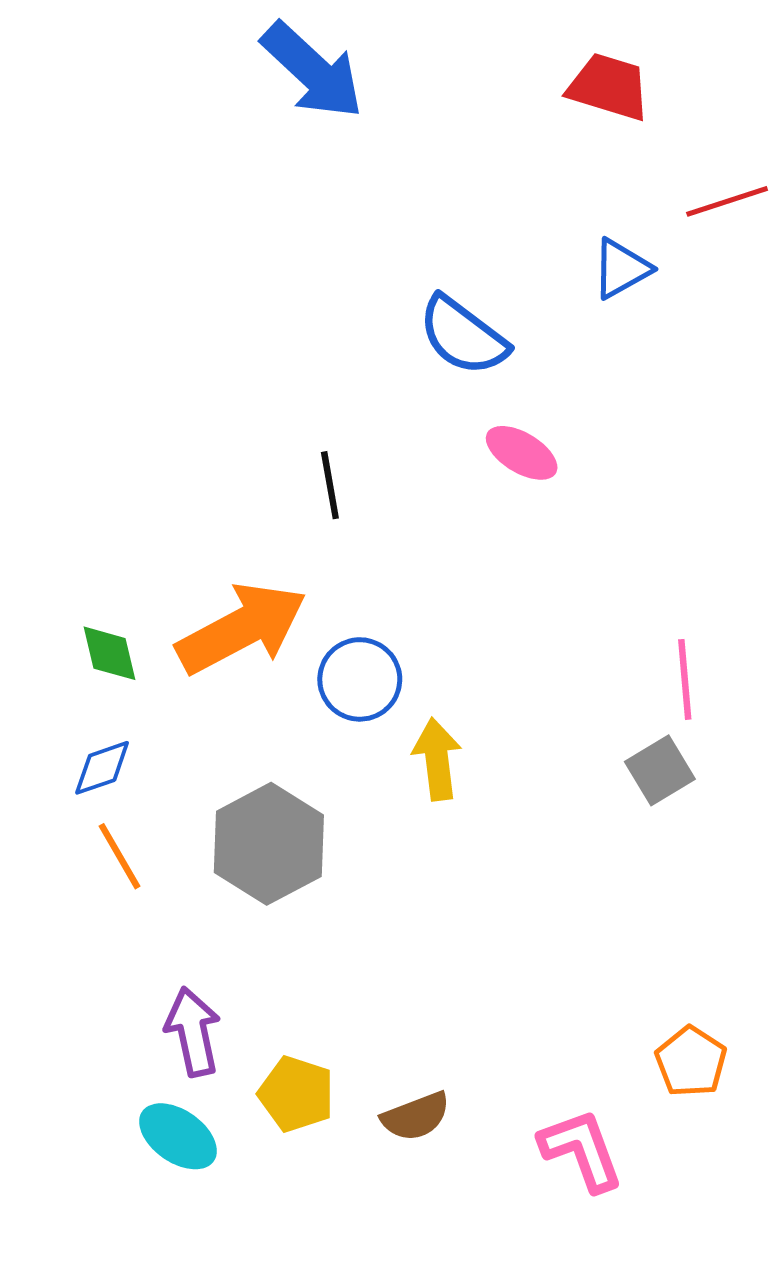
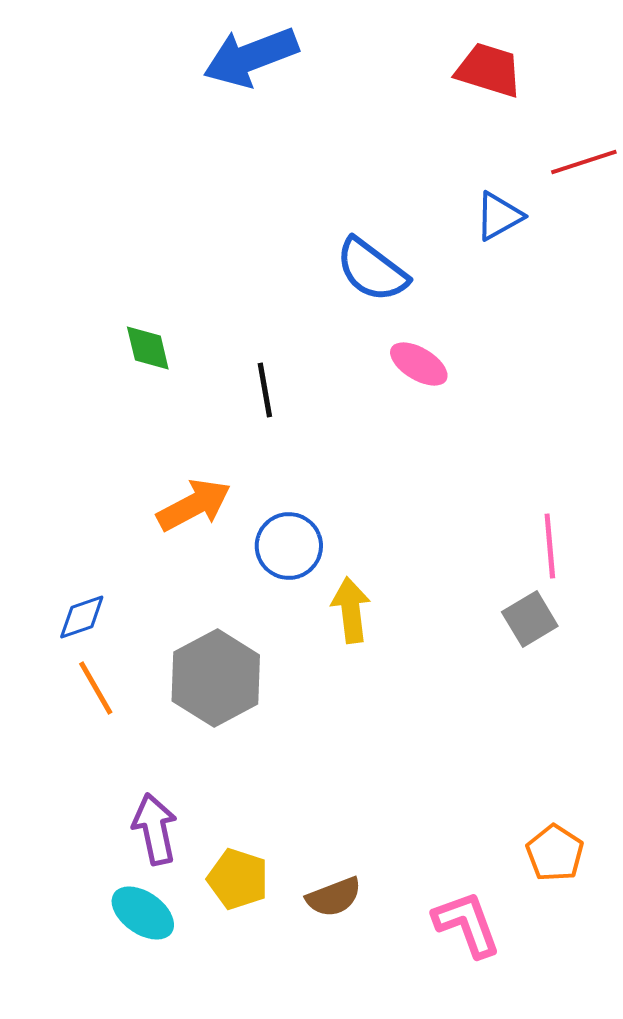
blue arrow: (312, 71) -> (251, 57), turned 116
orange arrow: (242, 628) -> (194, 505), size x0.7
green diamond: (110, 653) -> (148, 348), moved

